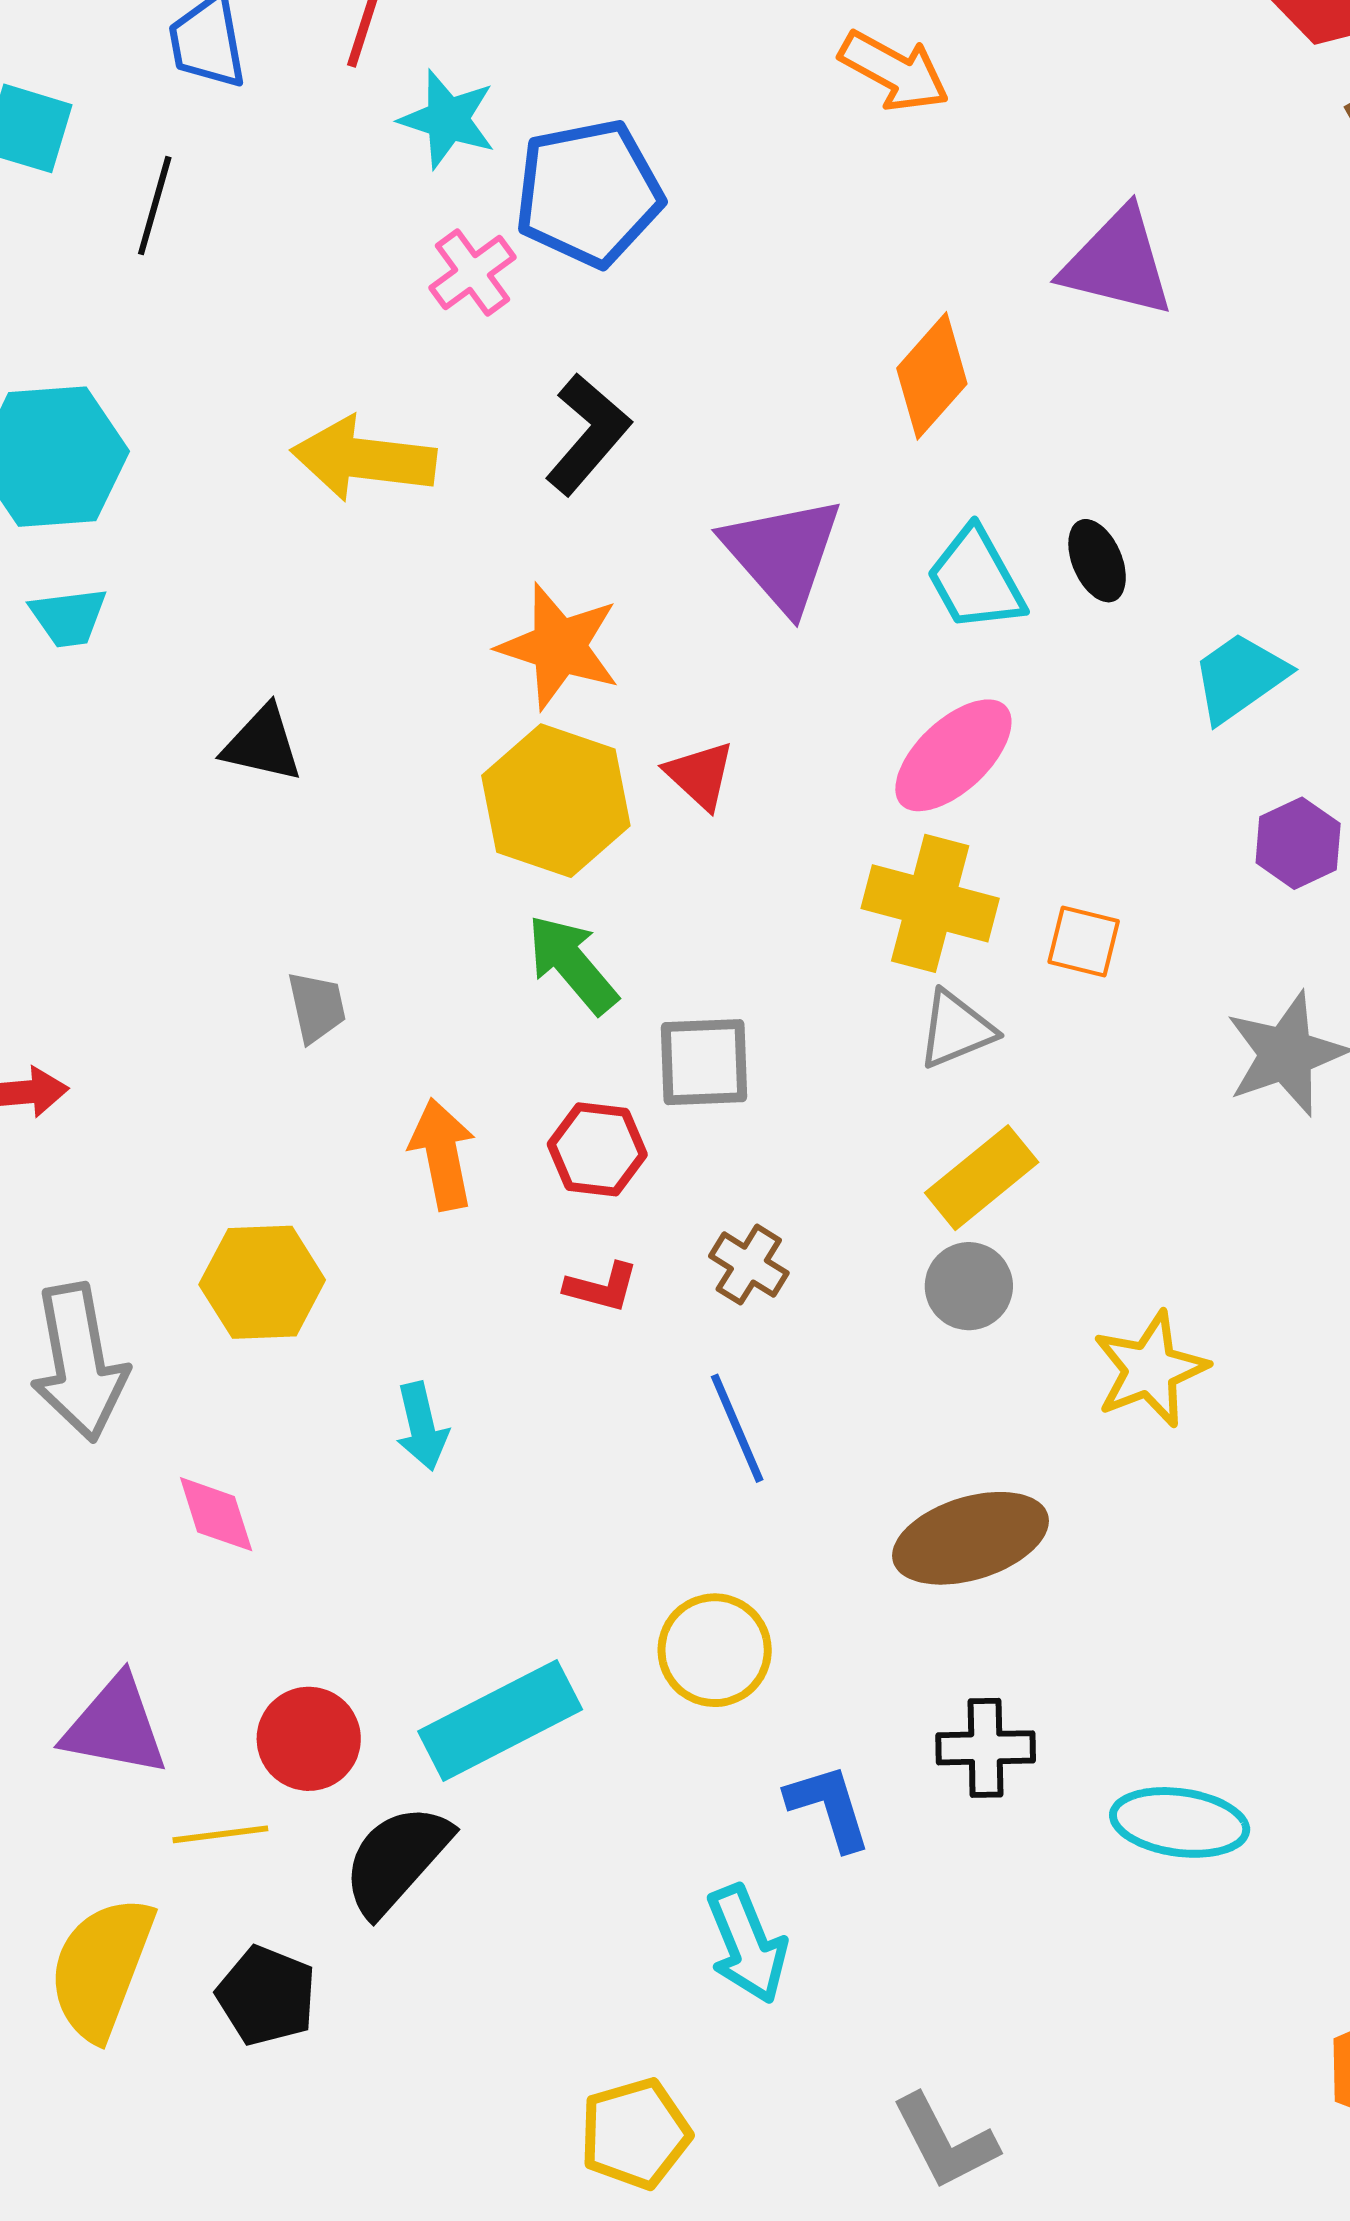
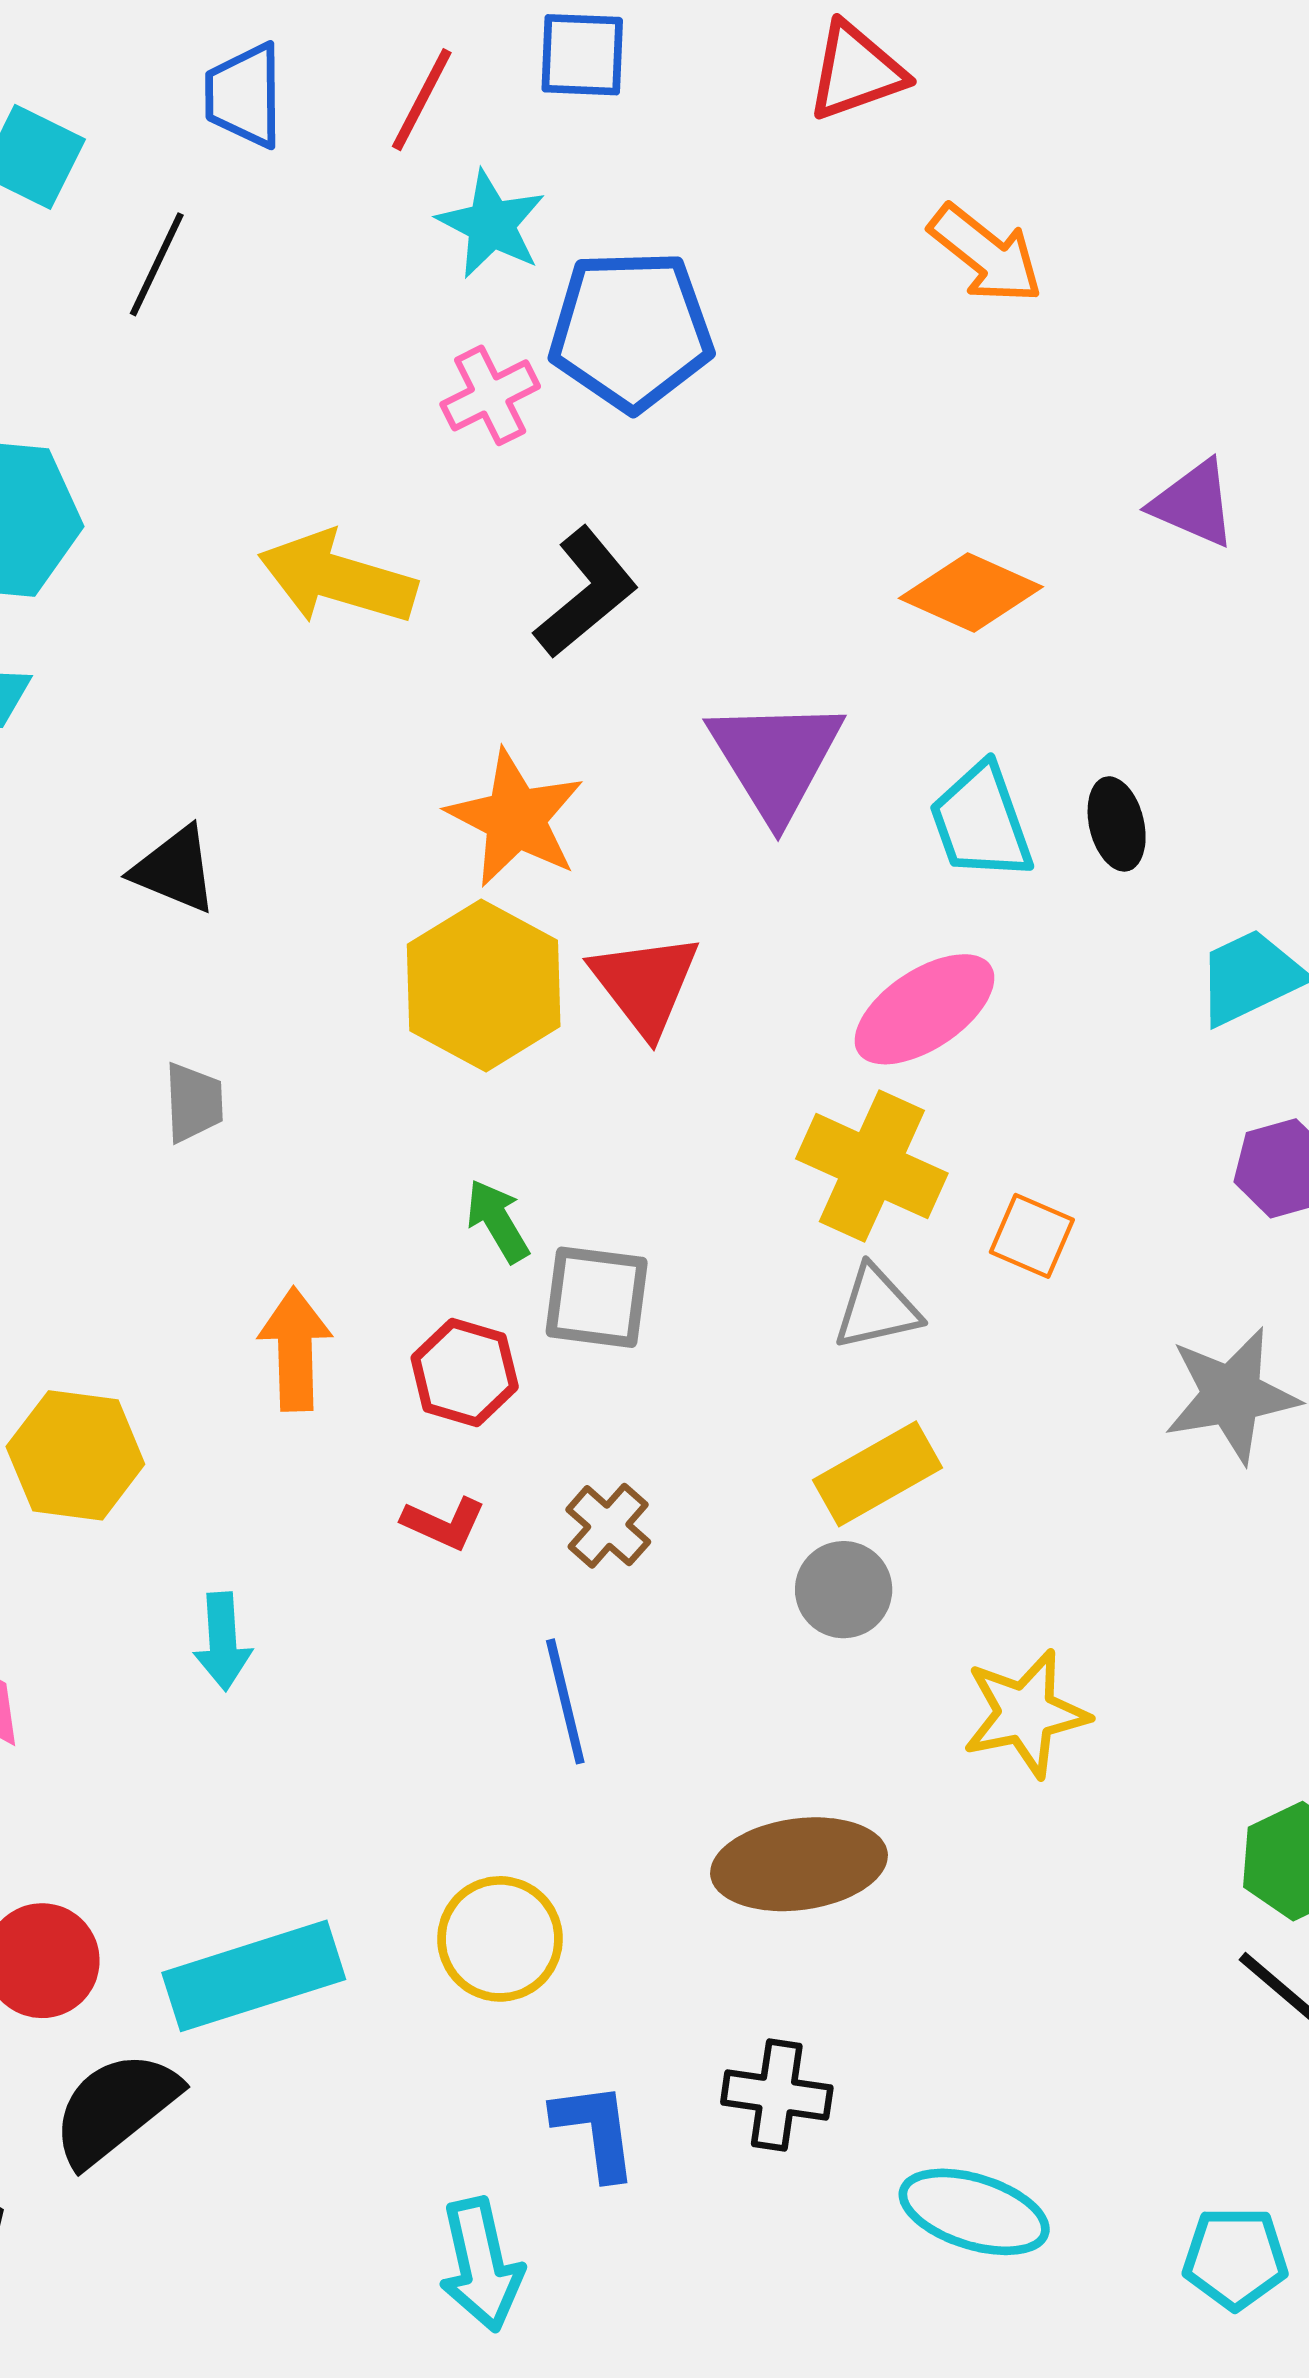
purple triangle: (1118, 263) -> (1194, 504), size x0.7
orange diamond: (932, 376) -> (971, 593), turned 63
red triangle: (700, 775) -> (645, 984), size x1.4
green arrow: (572, 964) -> (498, 1221), moved, size x0.7
gray trapezoid: (317, 1007) -> (194, 1102), moved

